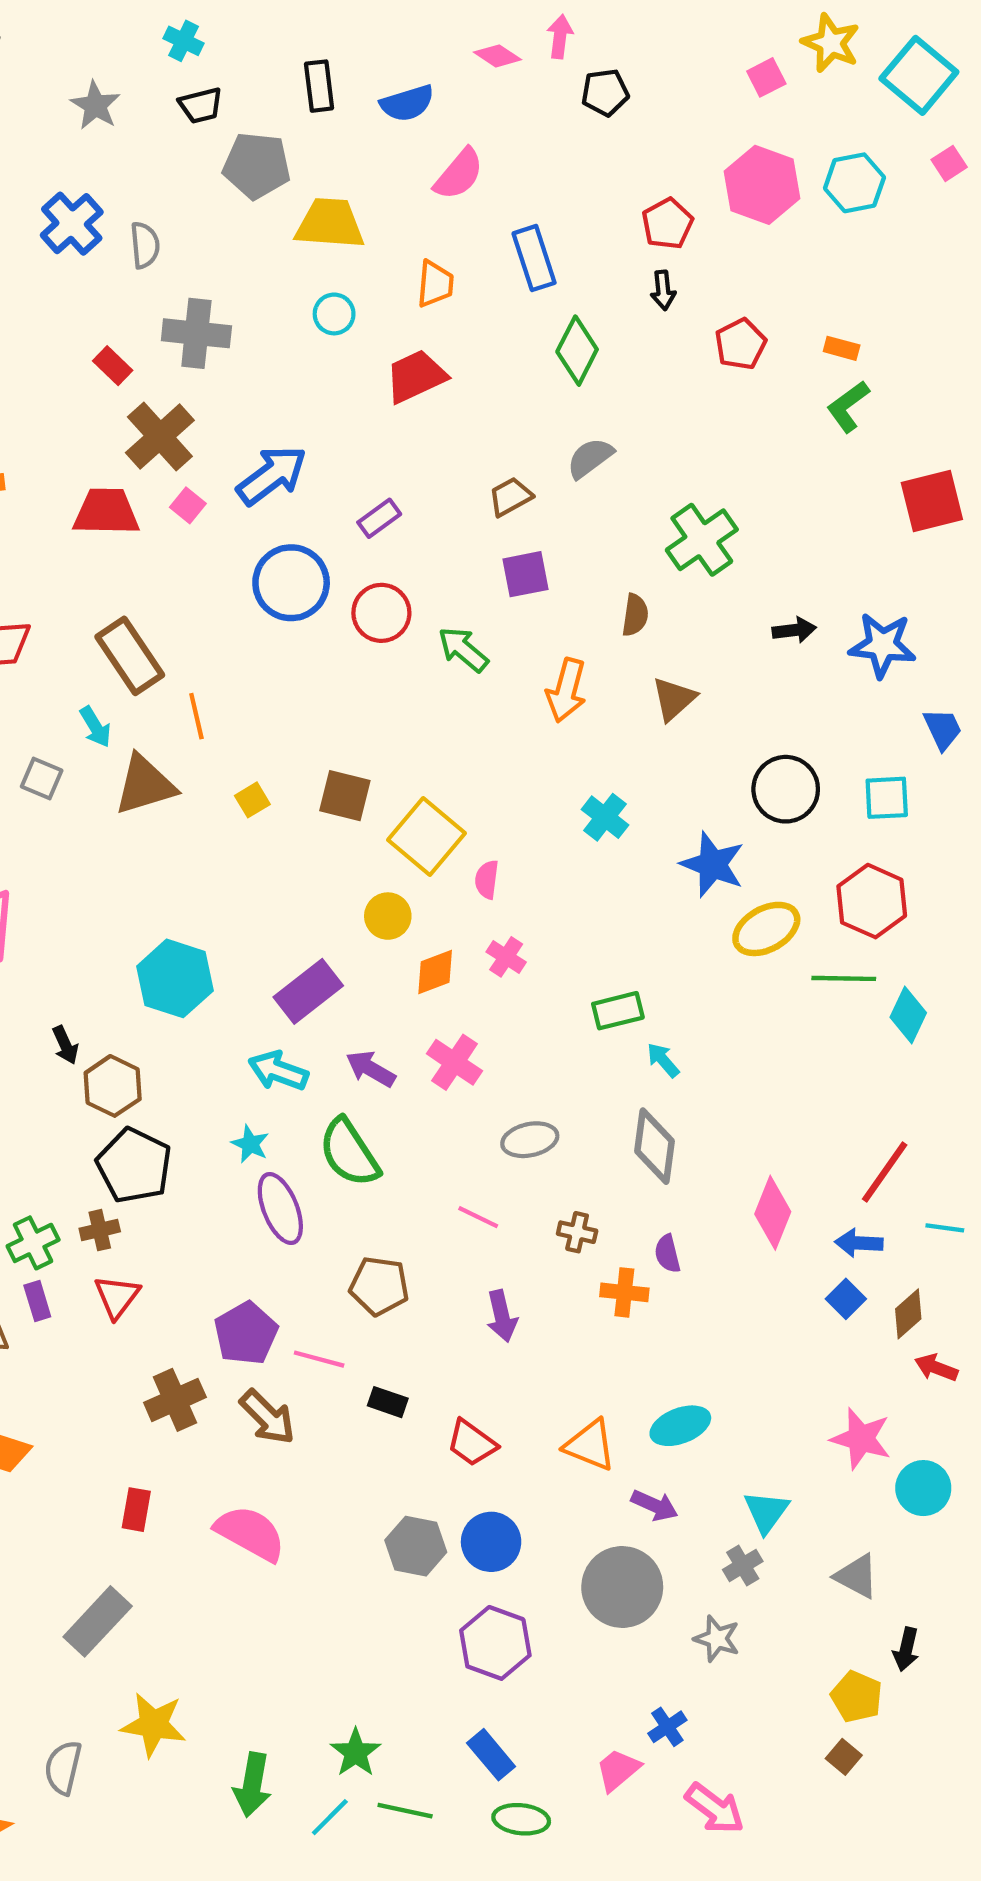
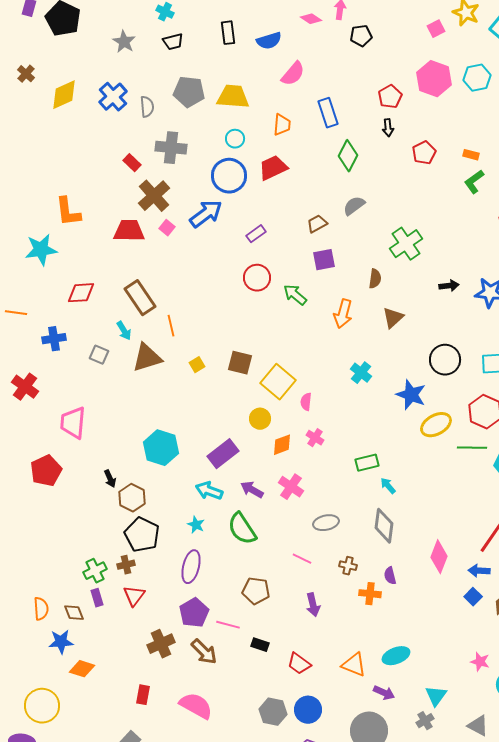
gray pentagon: (257, 166) -> (189, 92), moved
blue circle: (291, 583) -> (229, 176), moved
purple ellipse: (280, 1209) -> (191, 567), moved, turned 36
pink star: (861, 1439) -> (480, 662), size x0.7

